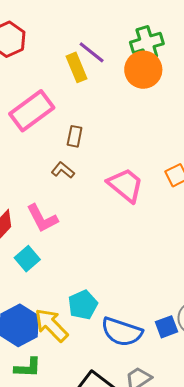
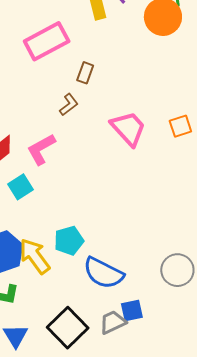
brown L-shape: (63, 170) -> (69, 105), turned 95
pink L-shape: (42, 218) -> (41, 149), turned 80
blue square: (167, 327) -> (132, 310), moved

